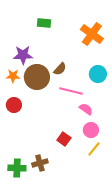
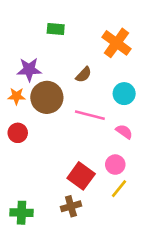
brown semicircle: (60, 69) -> (84, 75), moved
pink semicircle: (86, 109) -> (124, 132), moved
red square: (64, 139) -> (81, 176), size x1.5
brown cross: (40, 163) -> (71, 206), moved

